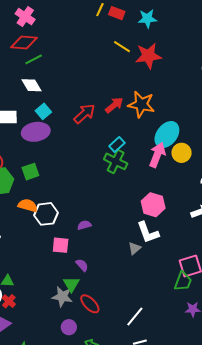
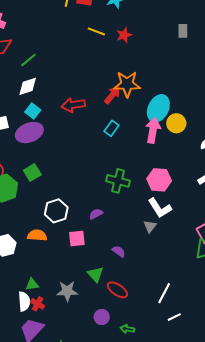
red star: (148, 56) -> (124, 35), size x0.6
green line: (34, 59) -> (28, 60), moved
white diamond: (32, 85) -> (28, 86), moved, turned -65
red arrow: (114, 105) -> (112, 95), moved
red arrow: (84, 114) -> (73, 105), turned -135
green cross: (116, 161) -> (118, 181), moved
orange semicircle: (28, 205) -> (37, 235), moved
purple semicircle: (82, 265) -> (119, 251), moved
gray star: (62, 297) -> (67, 291), moved

